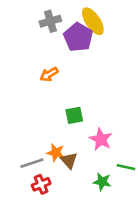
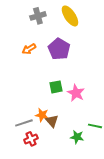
purple pentagon: (78, 37) -> (59, 49), moved
orange arrow: (49, 74) -> (29, 49), moved
pink star: (101, 139) -> (76, 93), moved

